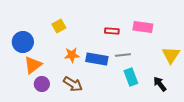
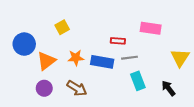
red rectangle: (112, 31) -> (118, 41), moved
orange triangle: (33, 65) -> (46, 61), moved

